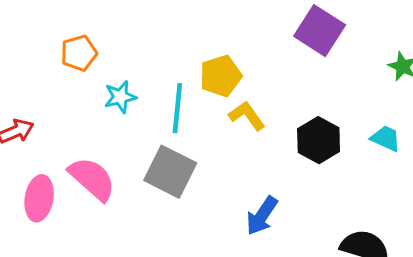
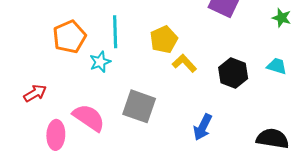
orange pentagon: (79, 53) -> (69, 37), size x1.4
cyan line: (177, 108) -> (115, 32), moved

